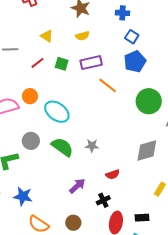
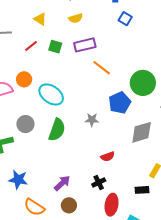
blue pentagon: (135, 61) -> (120, 103), moved
gray star: (92, 146) -> (92, 120), moved
green semicircle: (62, 147) -> (57, 130), turned 75
purple arrow: (77, 186) -> (62, 183), moved
black rectangle: (142, 218) -> (142, 190), moved

